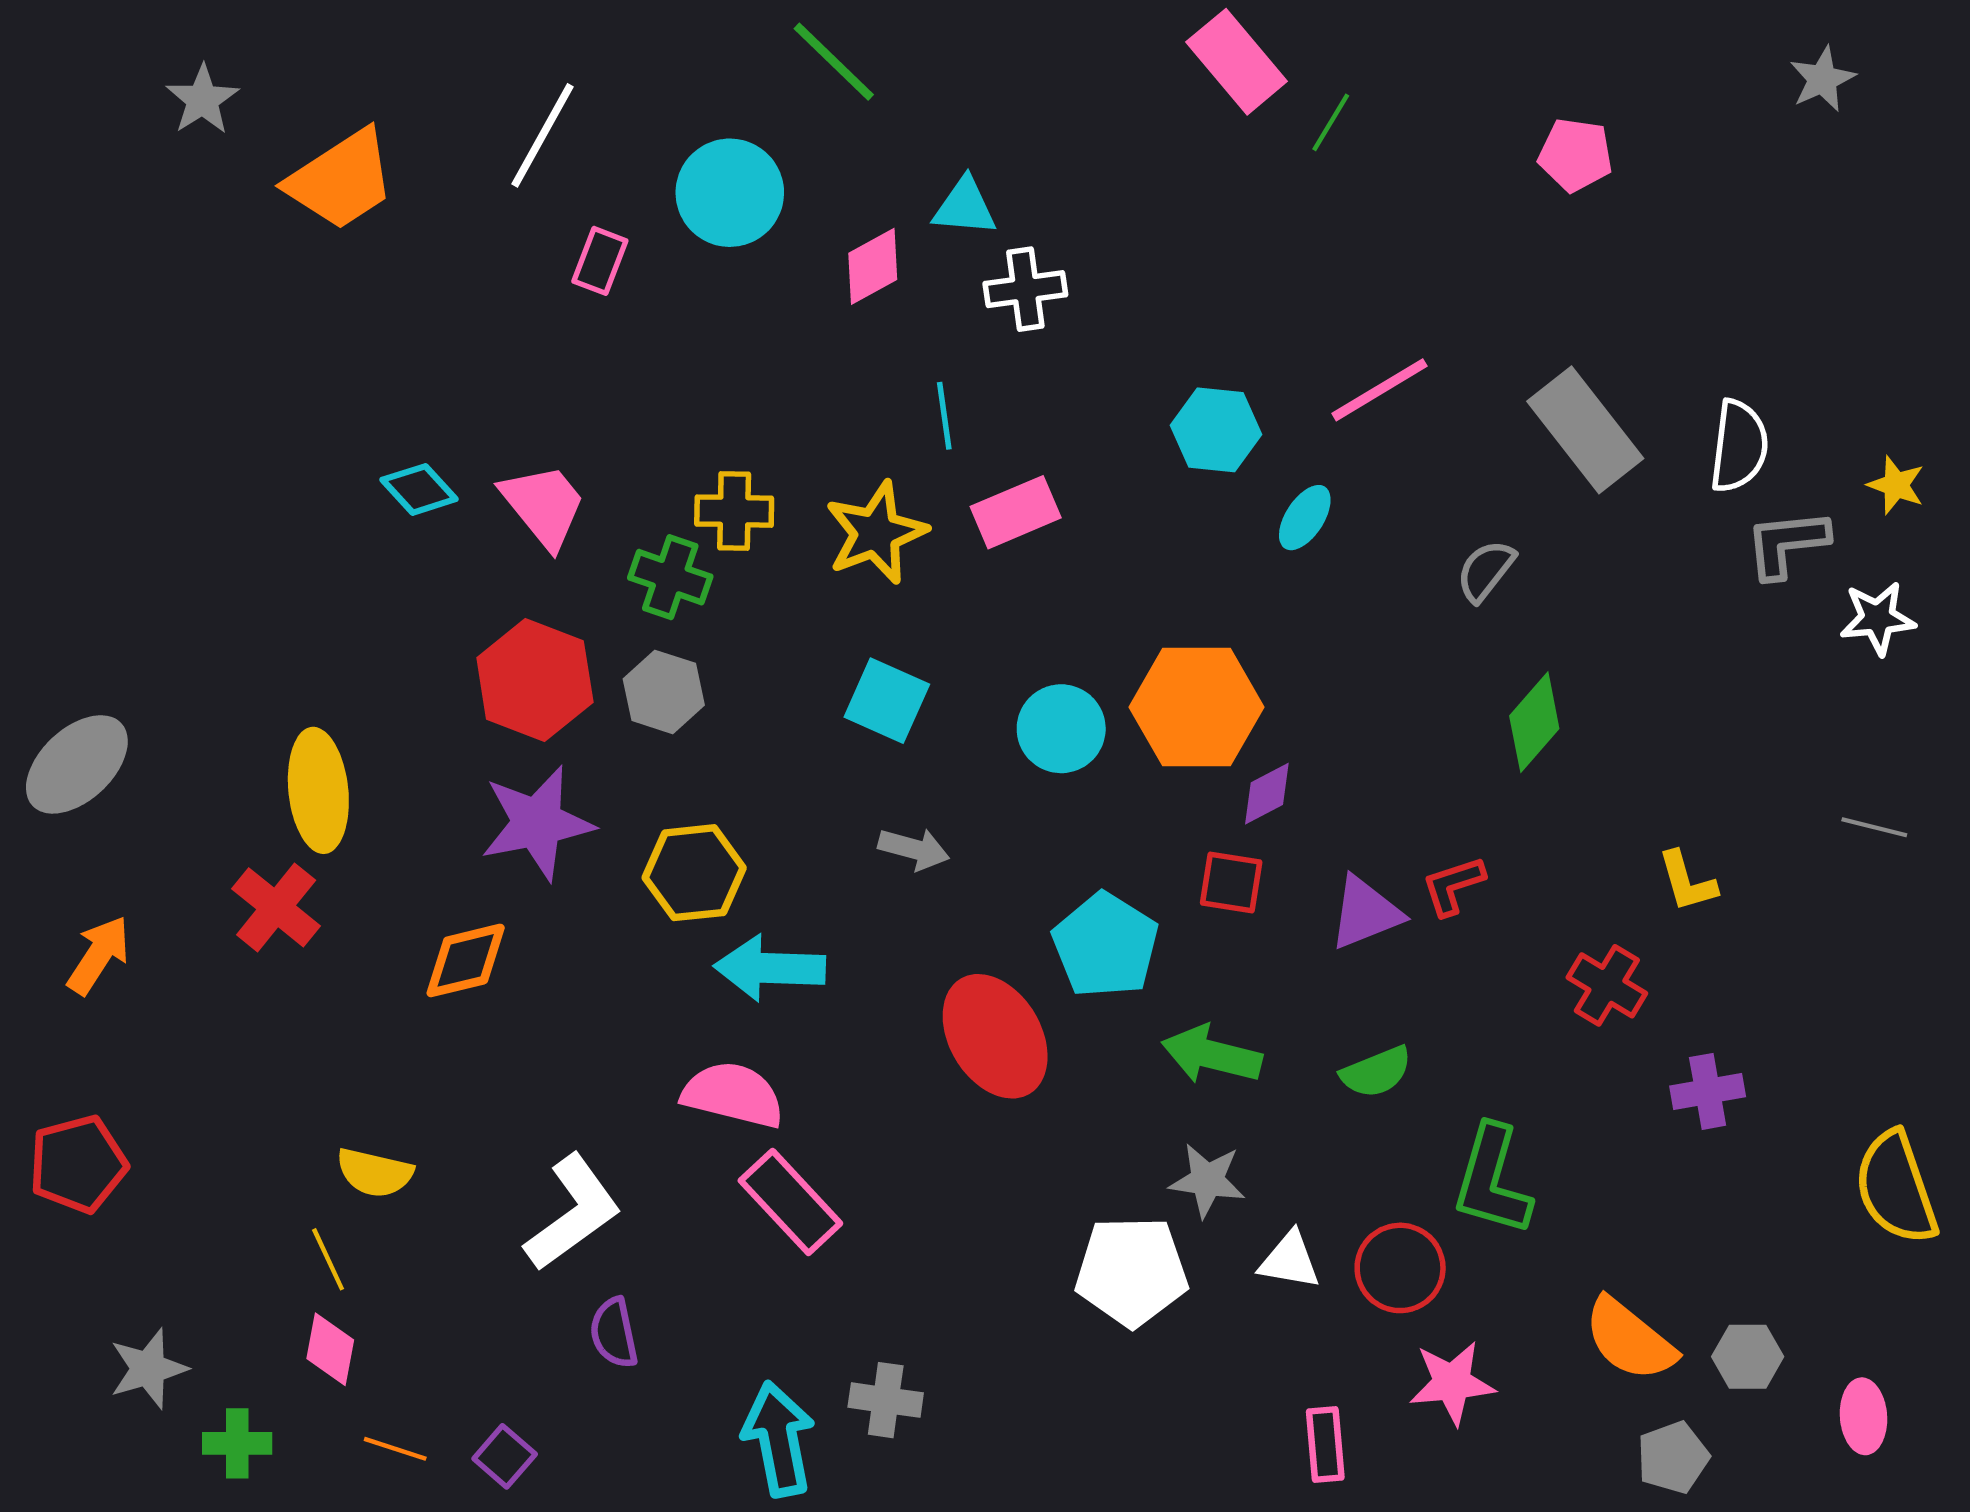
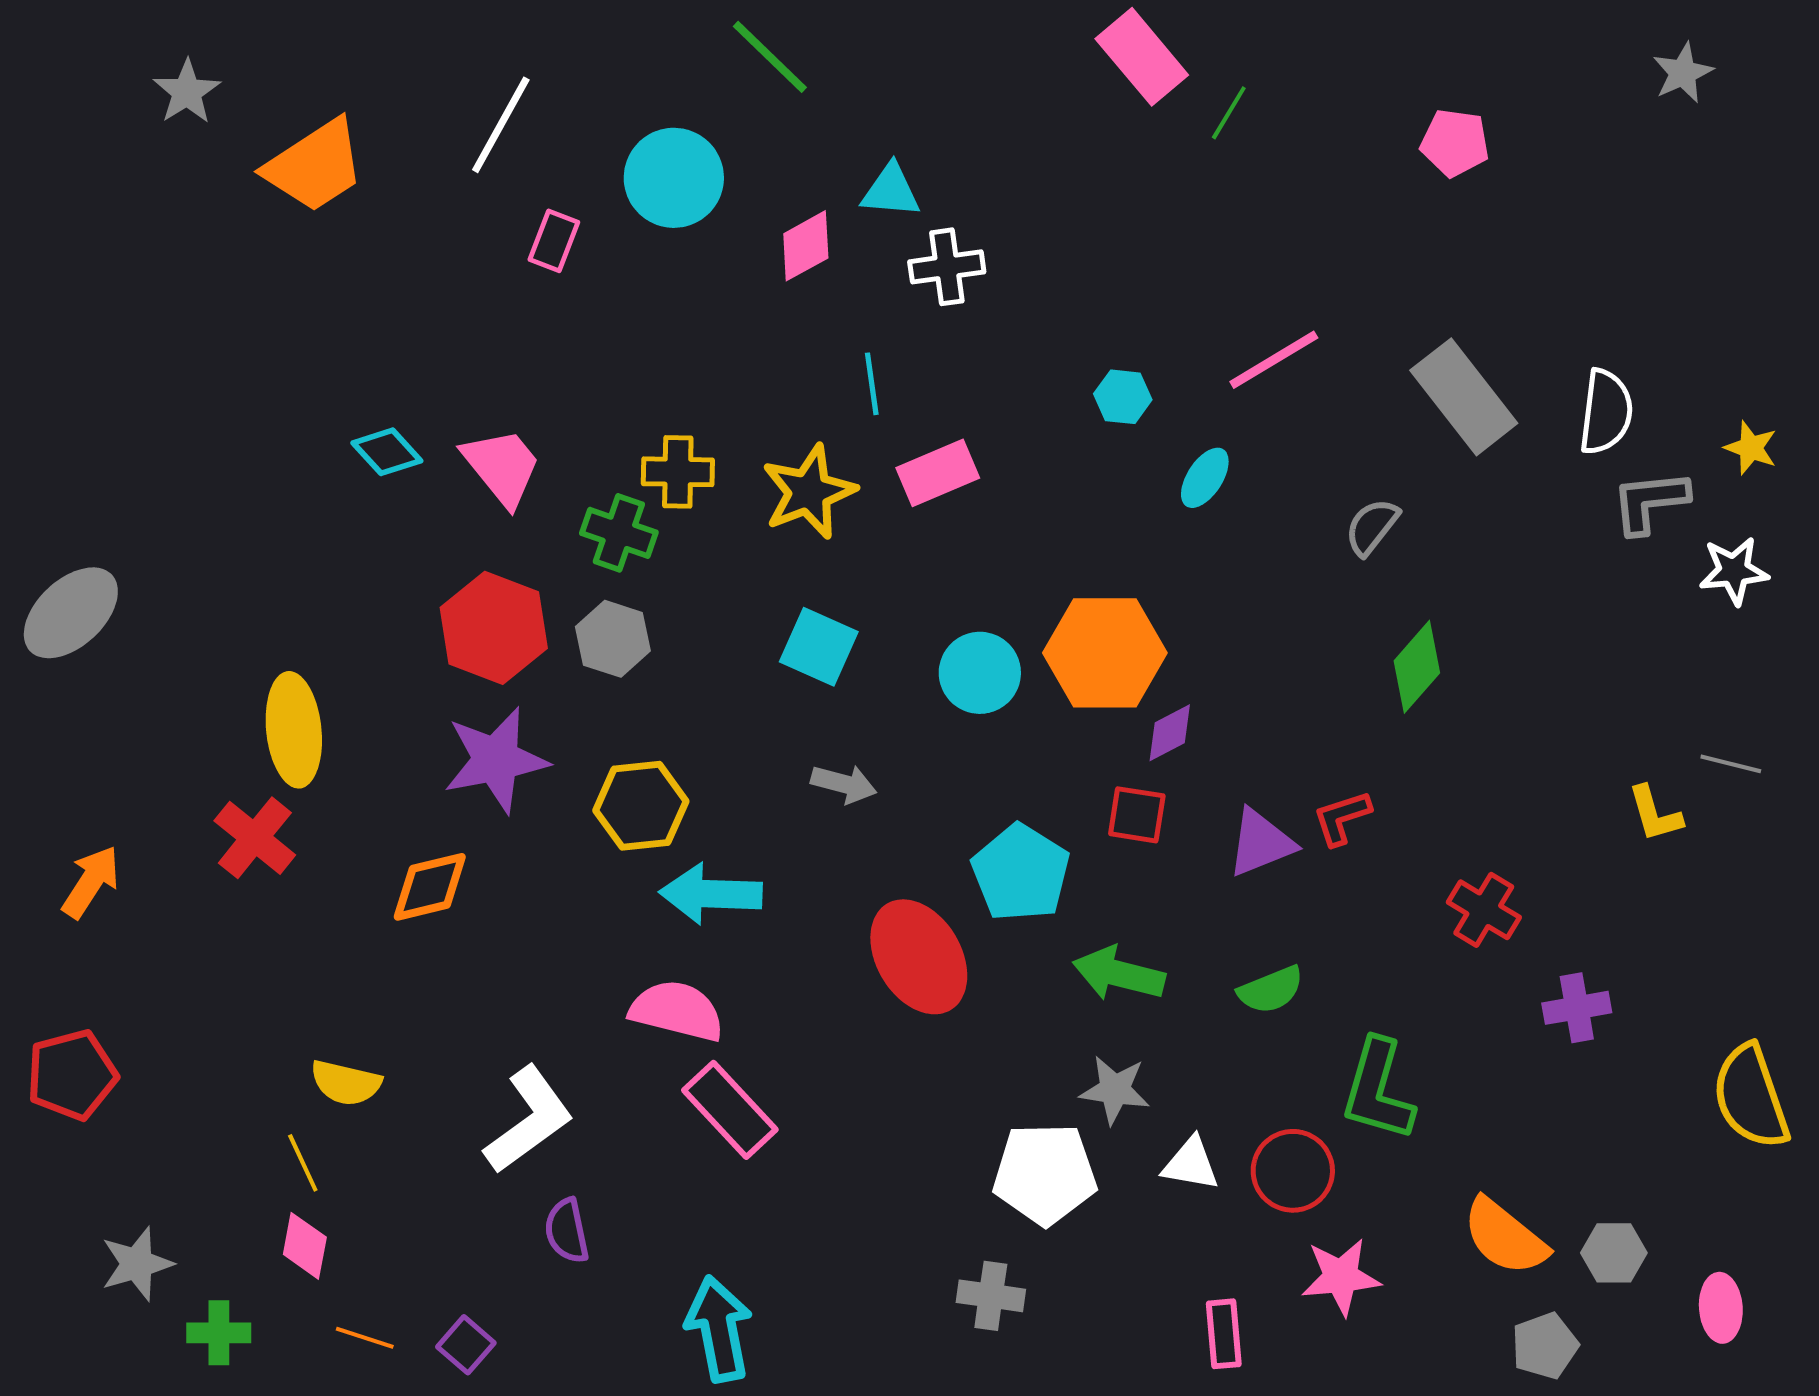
cyan hexagon: (1216, 430) -> (1123, 397), size x0.7
gray ellipse: (77, 764) -> (71, 613), moved
yellow L-shape: (1687, 881) -> (1655, 814), moved
gray cross: (886, 1400) -> (991, 1296), moved

